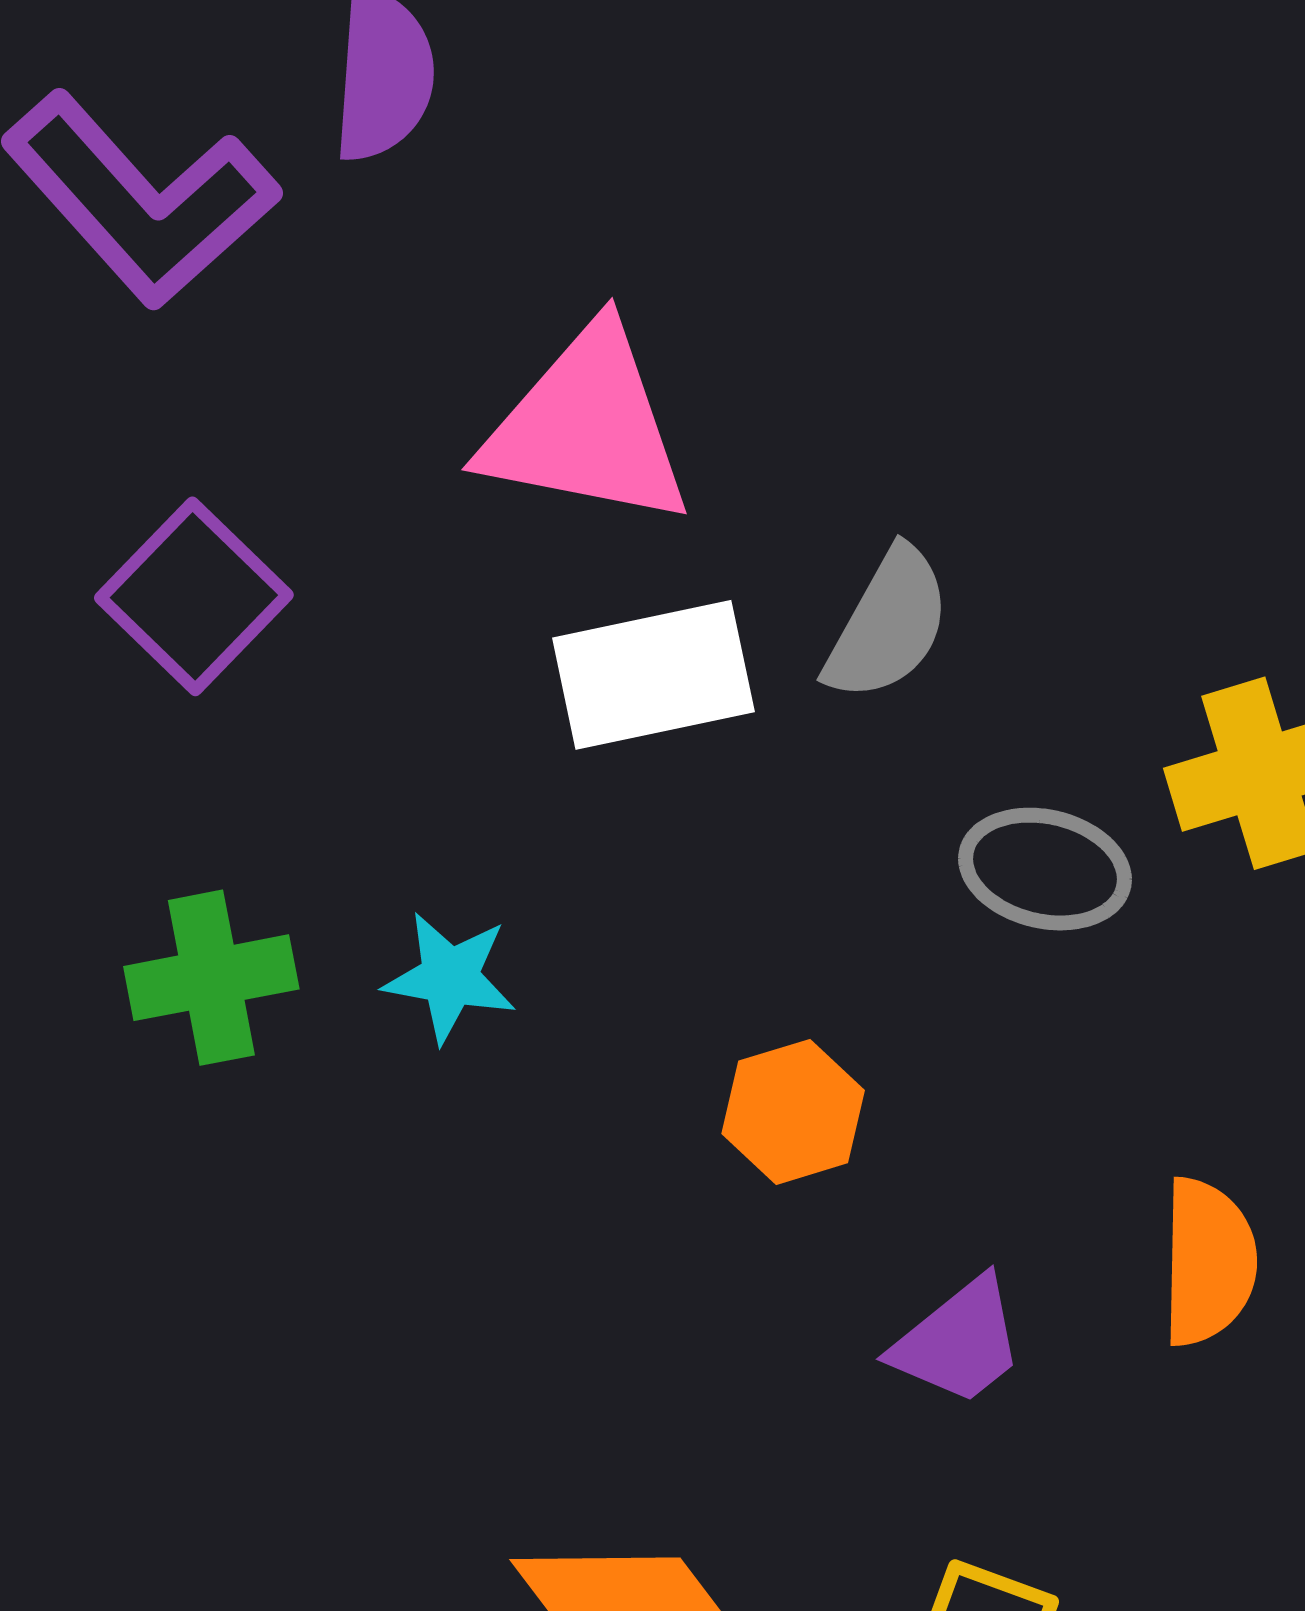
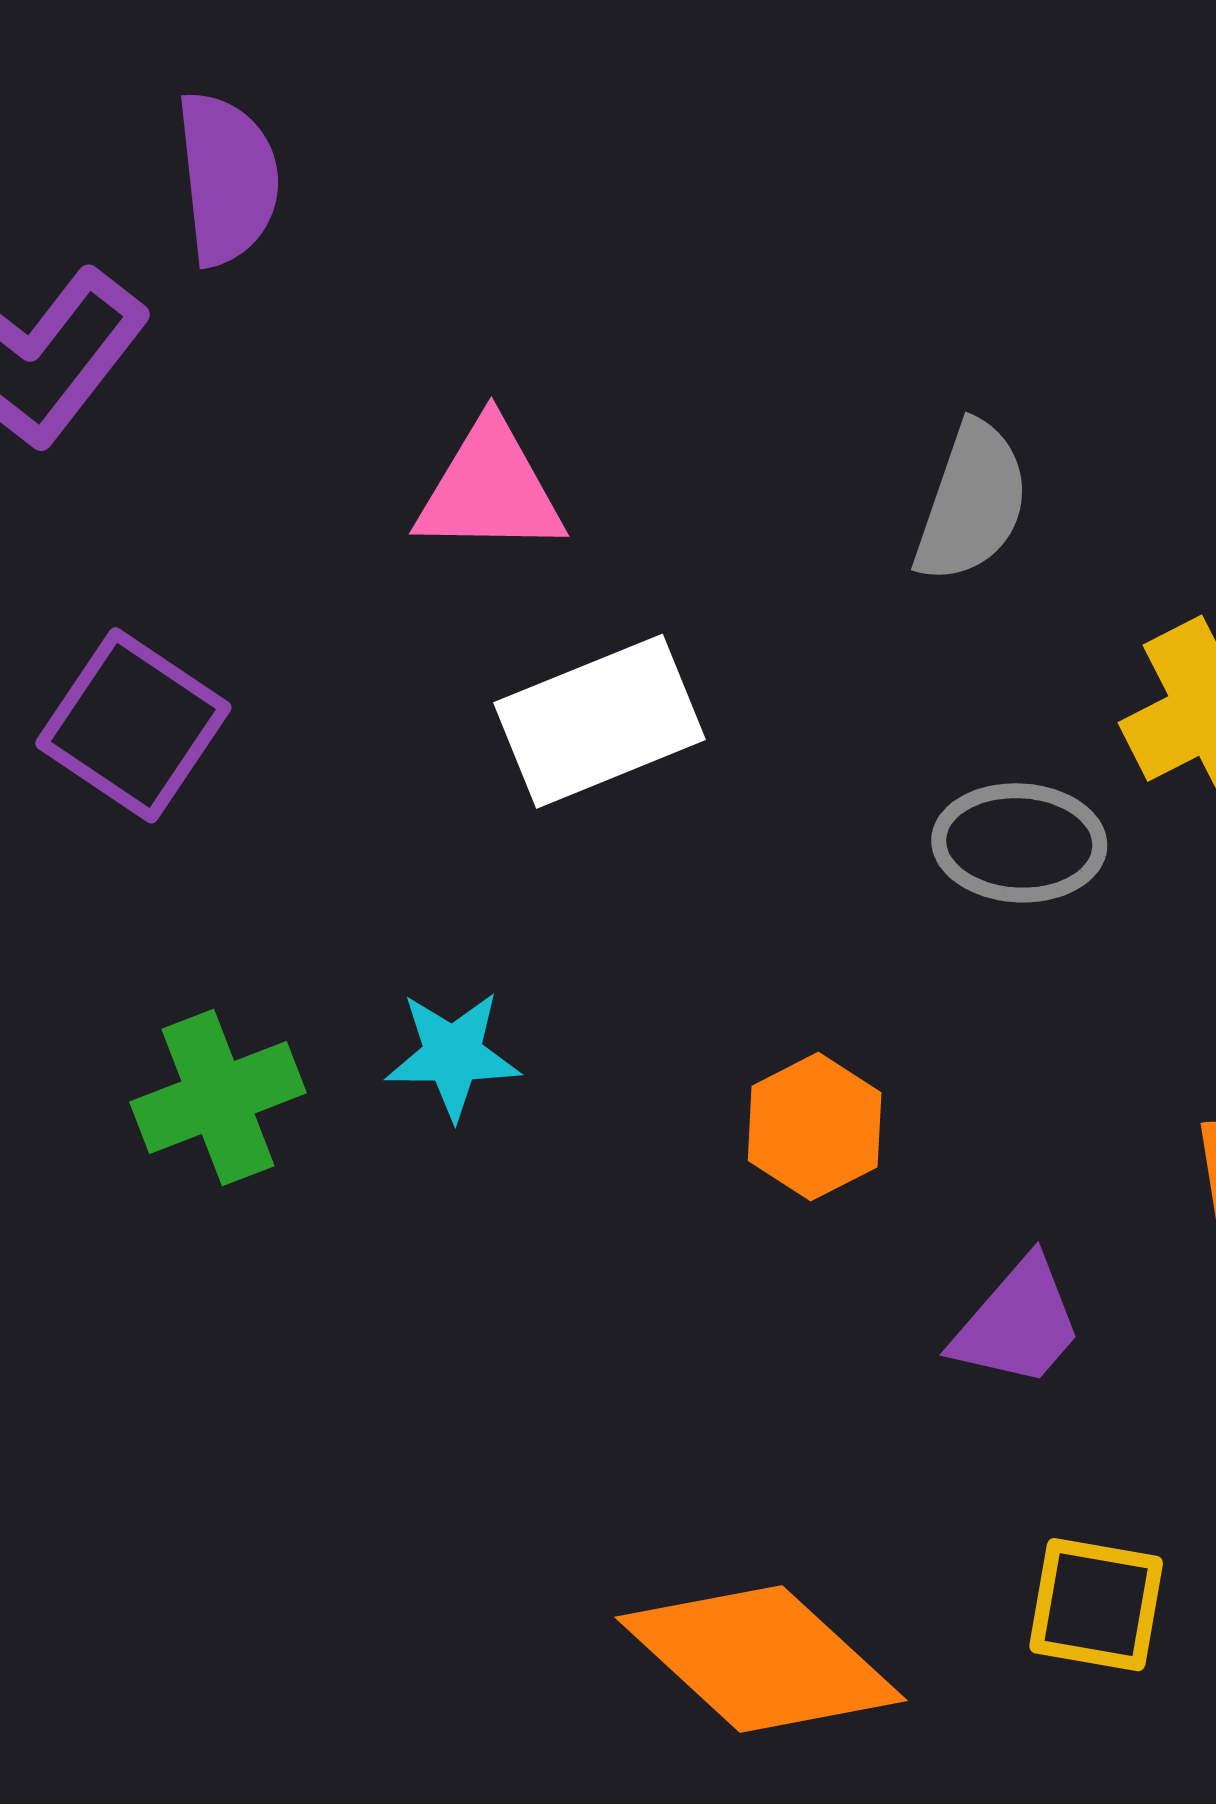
pink triangle: (587, 427) -> (490, 489), size x0.7
gray semicircle: (888, 624) -> (972, 502), moved

